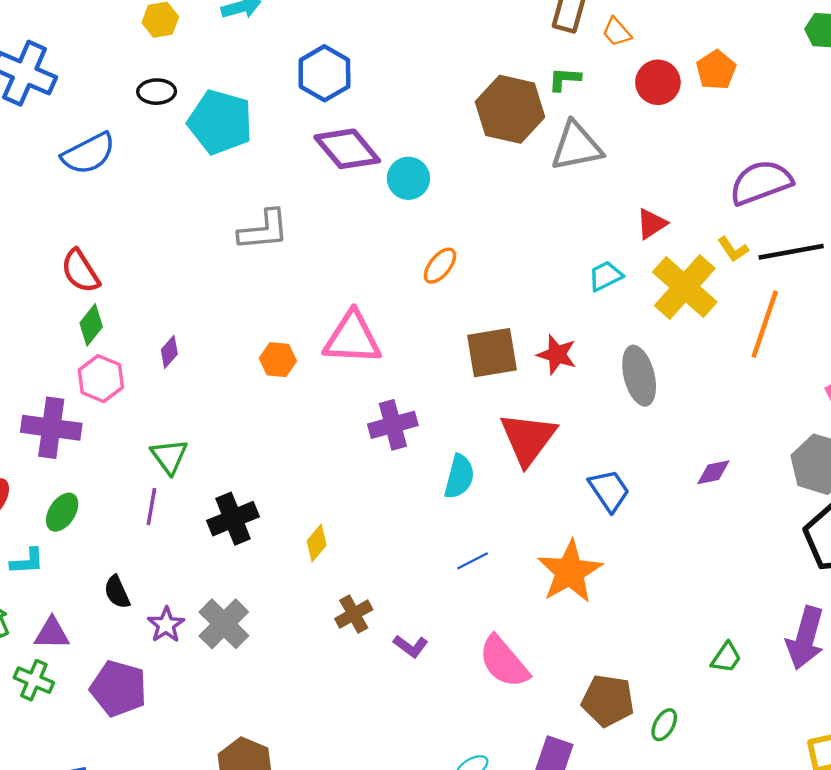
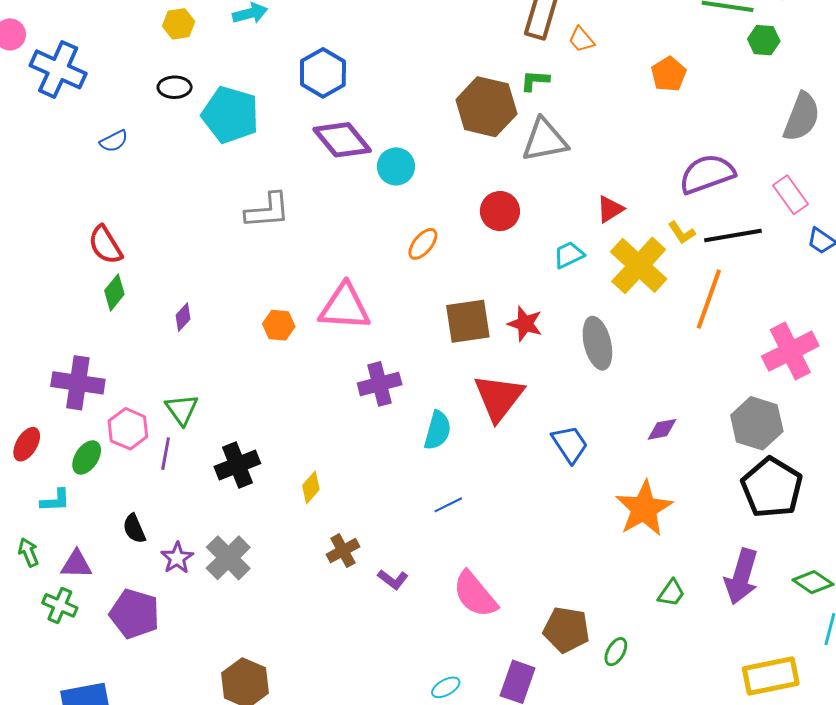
red circle: (658, 82) -> (500, 211), moved
blue semicircle: (89, 153) -> (114, 141), size x0.6
pink hexagon: (101, 379) -> (128, 429), moved
orange star: (570, 572) -> (644, 509), moved

